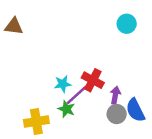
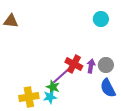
cyan star: (63, 84) -> (50, 97), moved
purple arrow: (115, 95) -> (91, 66), moved
gray circle: (117, 114) -> (106, 65), moved

